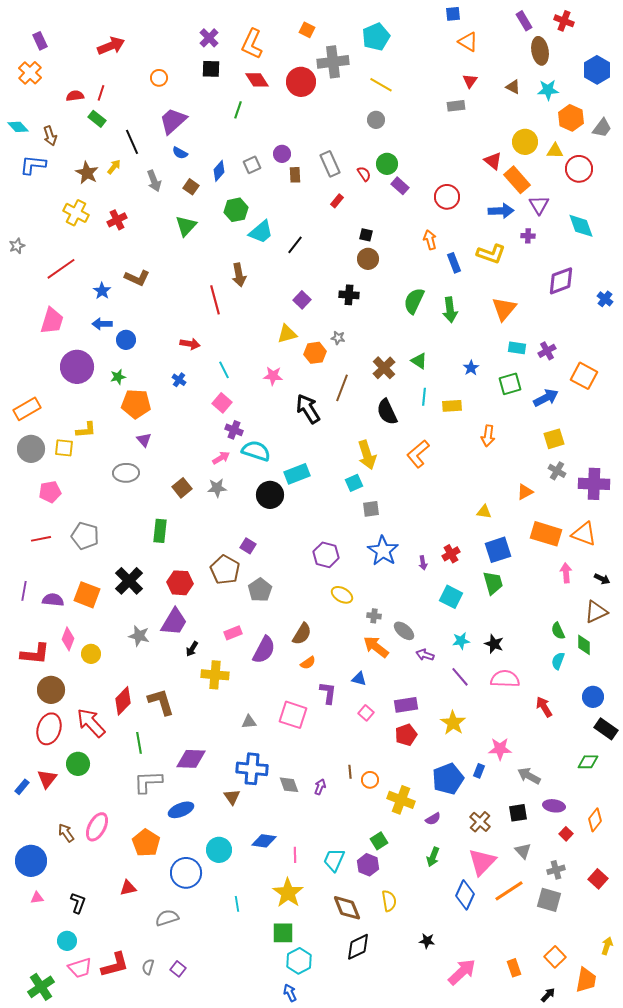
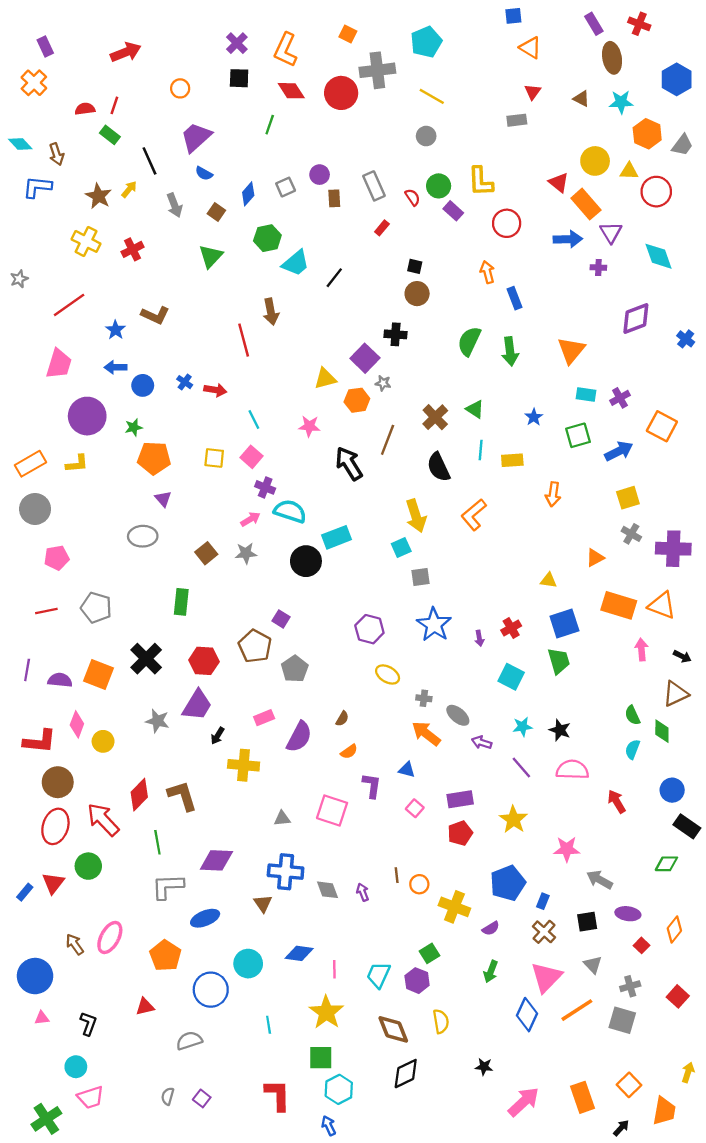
yellow L-shape: (491, 254) -> (481, 181), moved, turned 68
purple square: (302, 300) -> (365, 358), moved, size x1.4
blue cross: (179, 380) -> (185, 382), moved
yellow L-shape: (86, 430) -> (77, 464), moved
yellow square: (64, 448) -> (214, 458), moved
brown semicircle: (302, 634) -> (342, 719), size x0.6
blue rectangle: (479, 771) -> (543, 901), moved
purple arrow: (320, 787) -> (363, 892), turned -42
red L-shape: (115, 965) -> (278, 1095), moved, turned -76
orange rectangle: (514, 968) -> (583, 1097), size x1.5

